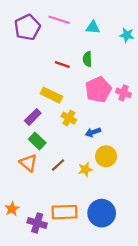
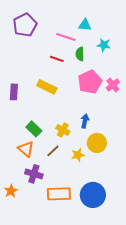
pink line: (59, 20) -> (66, 37), moved
cyan star: (127, 35) -> (104, 45), moved
pink cross: (124, 93) -> (113, 85), turned 32
purple rectangle: (33, 117) -> (14, 92), moved, turned -42
yellow cross: (69, 118) -> (63, 130), moved
blue arrow: (93, 132) -> (85, 121), turned 120
purple cross: (37, 223) -> (34, 174), moved

